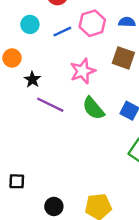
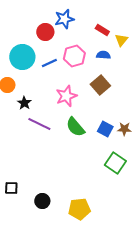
cyan circle: (30, 24) -> (22, 57), size x1.6
brown square: (123, 58) -> (100, 85), turned 30
black circle: (54, 206) -> (42, 201), moved

